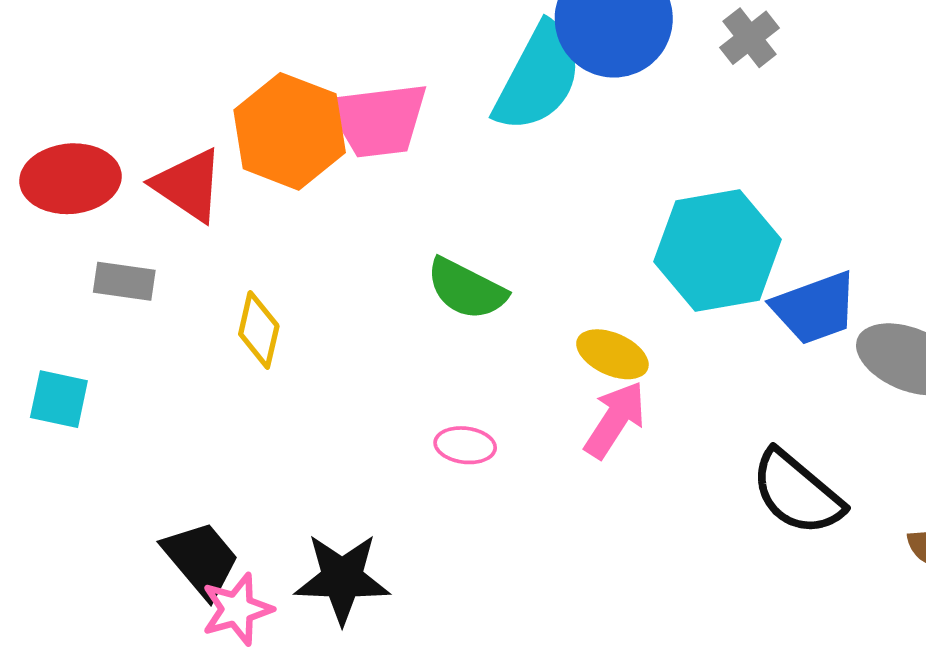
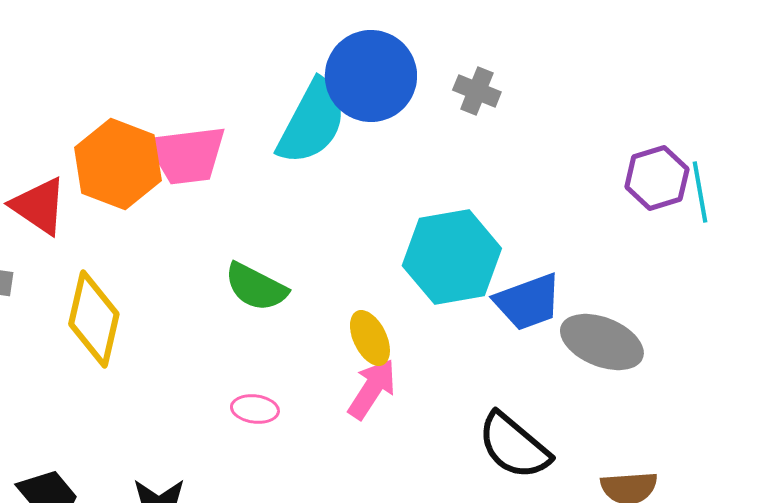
gray cross: (750, 38) -> (477, 91), turned -30
yellow diamond: (259, 330) -> (94, 319), size x1.6
yellow ellipse: (612, 354) -> (370, 338), turned 40

